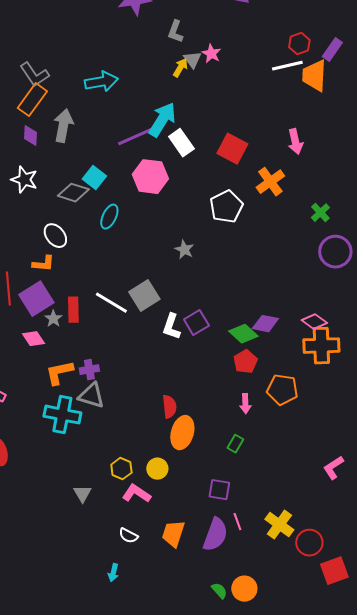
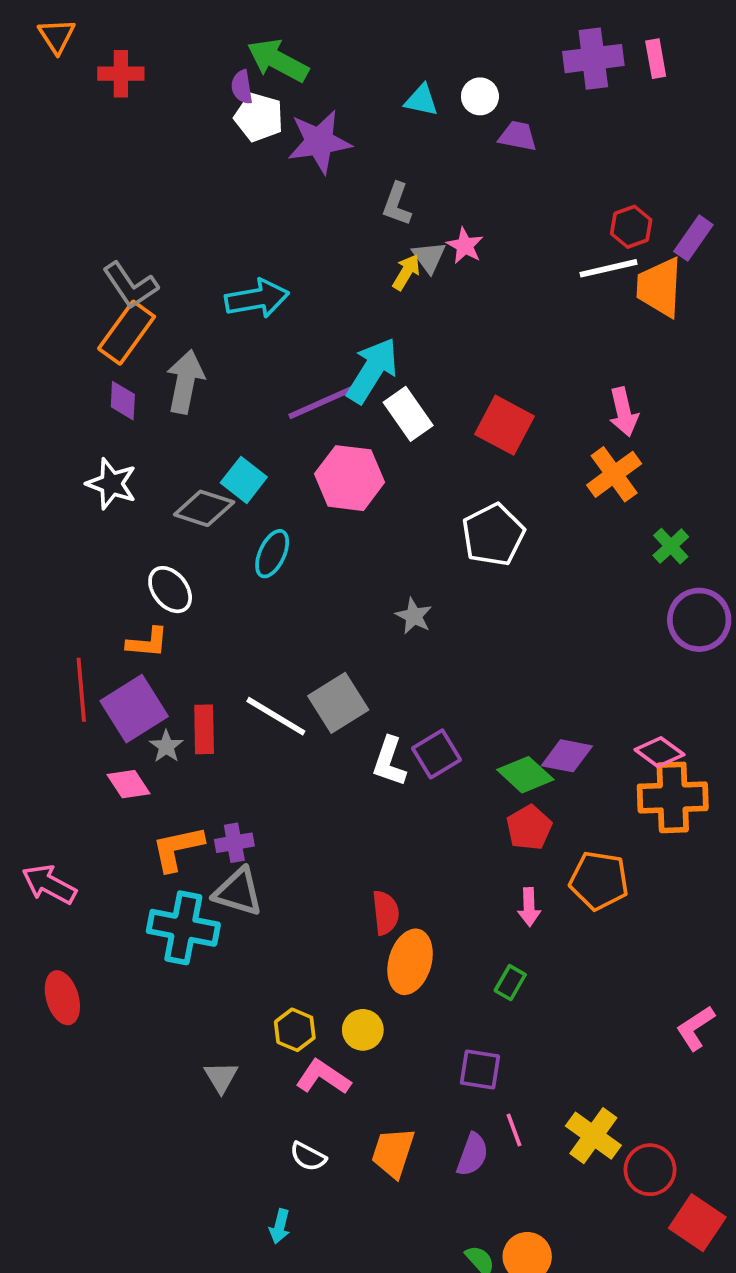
orange cross: (270, 182) -> (614, 474), moved
purple semicircle: (215, 535) -> (472, 1155), size x0.7
red square: (334, 571) -> (697, 1223), turned -36

